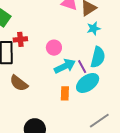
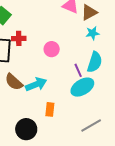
cyan arrow: (65, 66) -> (36, 84), moved
orange rectangle: (65, 93) -> (50, 109), moved

